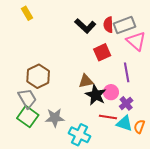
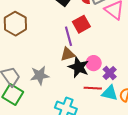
purple line: (127, 72) -> (68, 36), moved
brown hexagon: (38, 76) -> (15, 24), moved
gray star: (55, 118) -> (40, 75), moved

